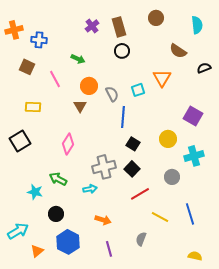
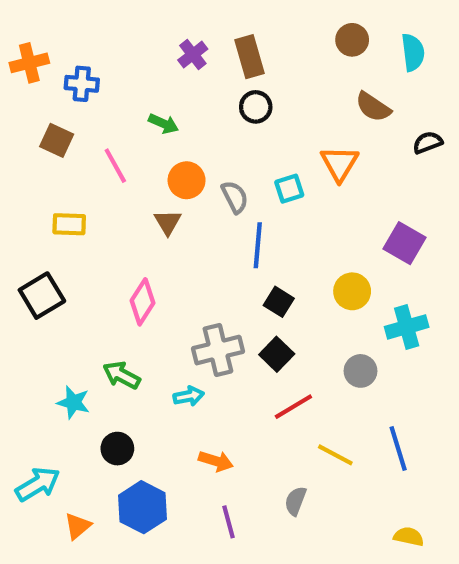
brown circle: (156, 18) -> (352, 40), moved

